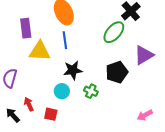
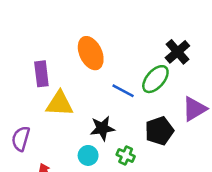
blue line: (65, 40) -> (123, 91), moved, turned -54

